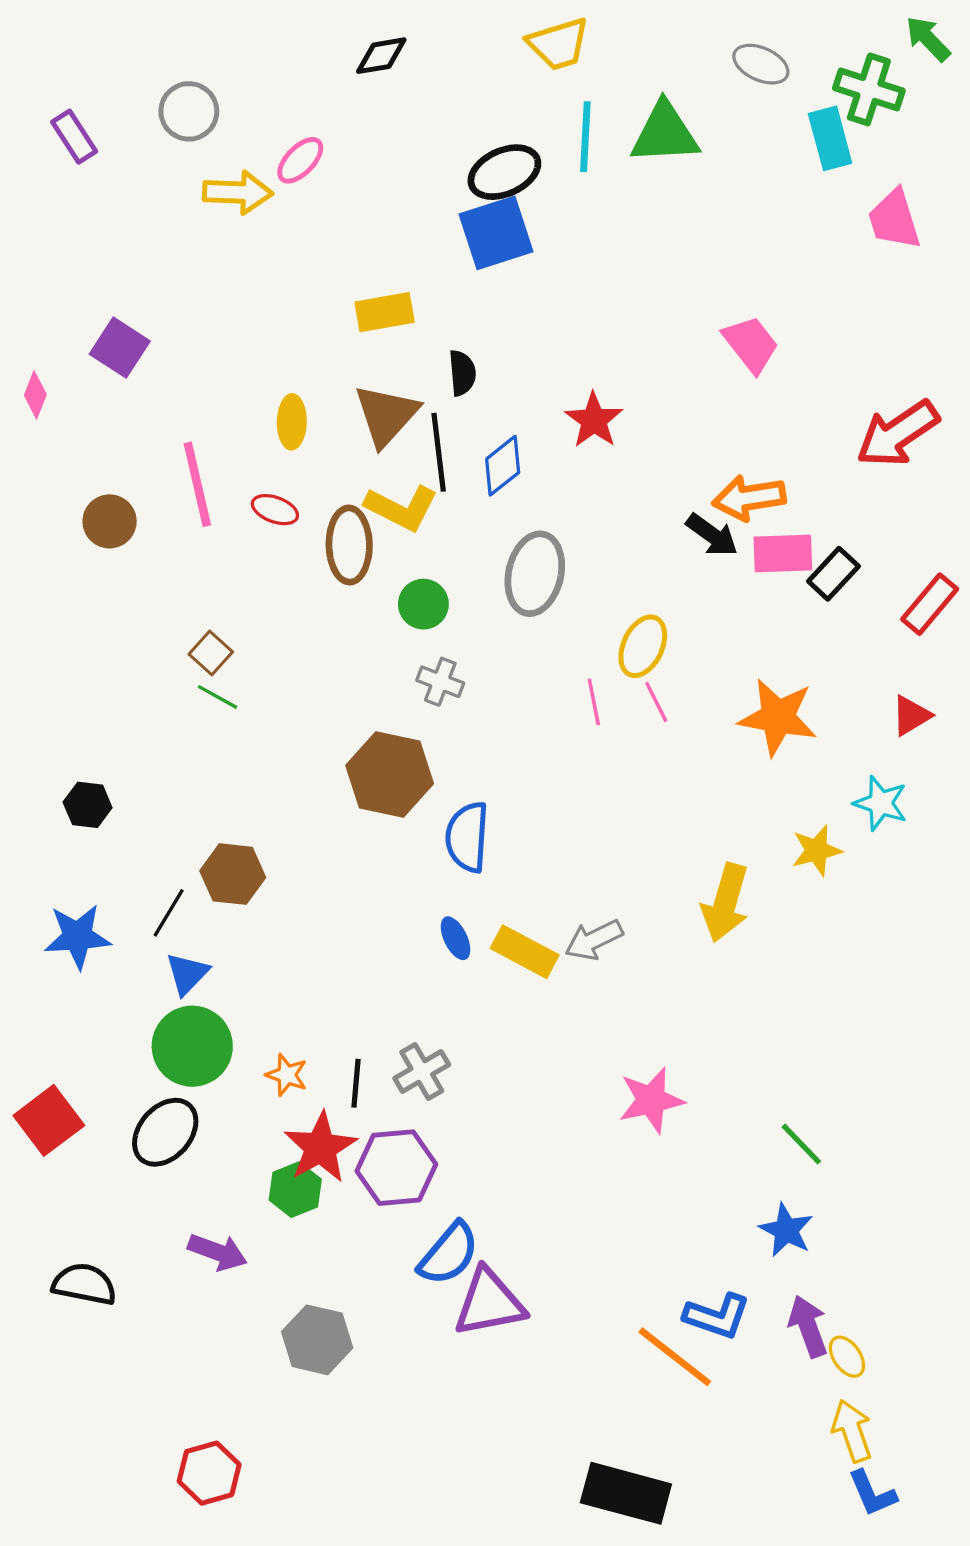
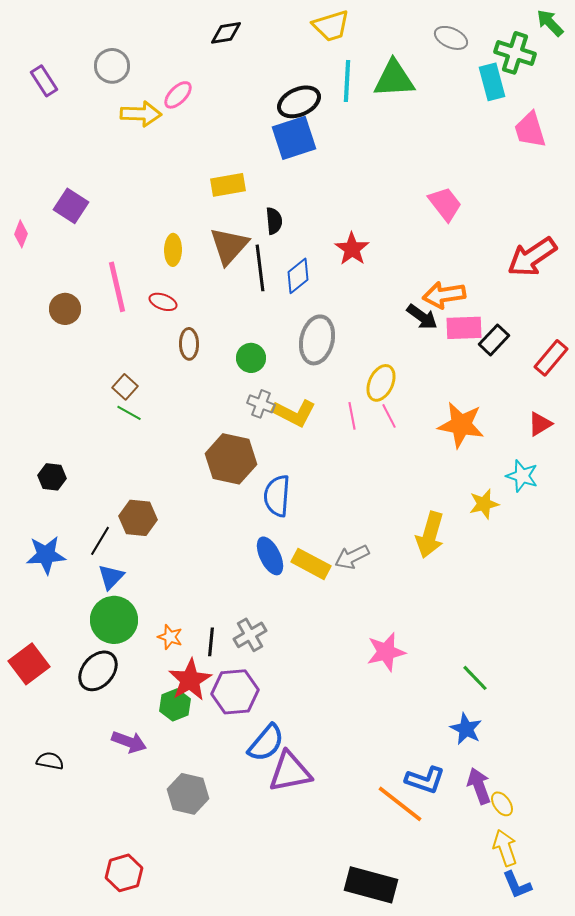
yellow L-shape: (401, 508) -> (294, 413), moved
brown ellipse: (349, 545) -> (189, 344), moved, size x0.7
blue ellipse: (455, 938) -> (270, 556), size x1.5
black semicircle: (84, 1284) -> (50, 761), size x0.7

